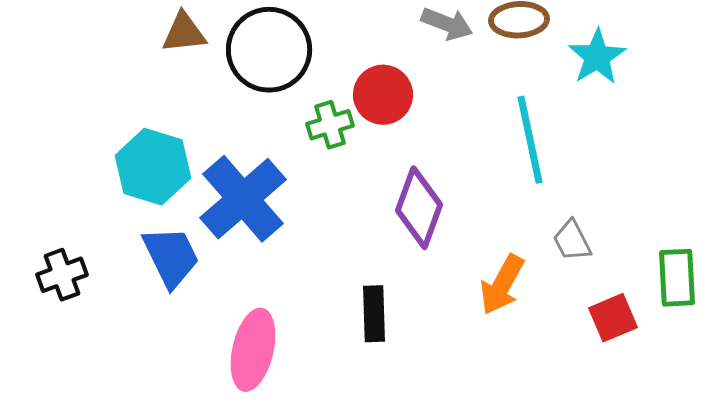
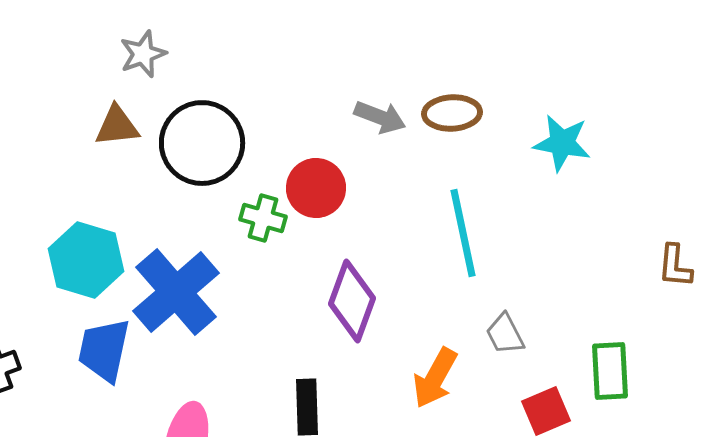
cyan star: (597, 57) -> (562, 143), moved, turned -30
green cross: (330, 125) -> (263, 218), turned 33
blue trapezoid: (171, 257) -> (104, 350), turned -142

